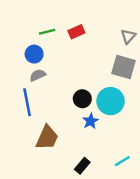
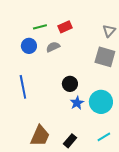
gray semicircle: (38, 75) -> (53, 47), moved
cyan circle: (111, 101) -> (101, 102), moved
brown trapezoid: (47, 138) -> (40, 136), moved

